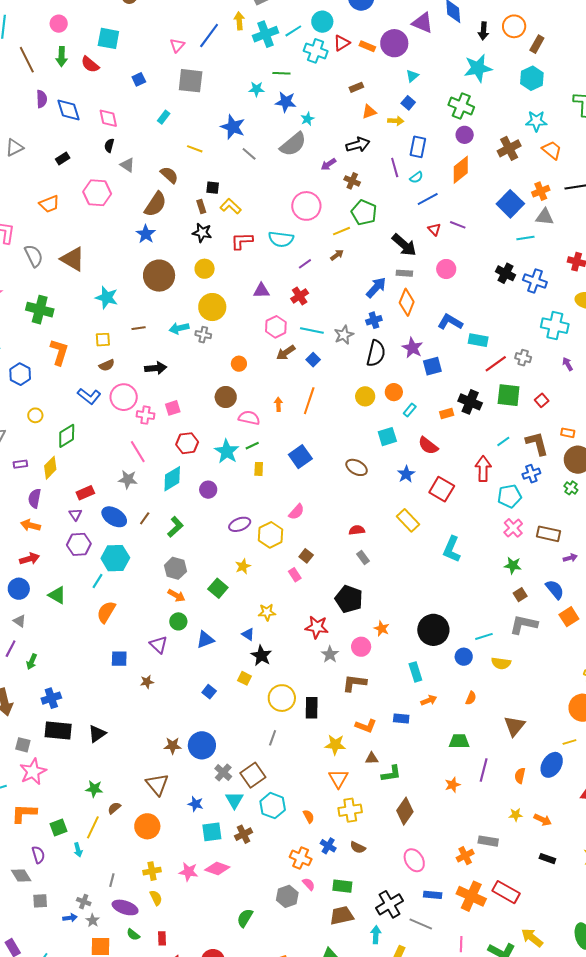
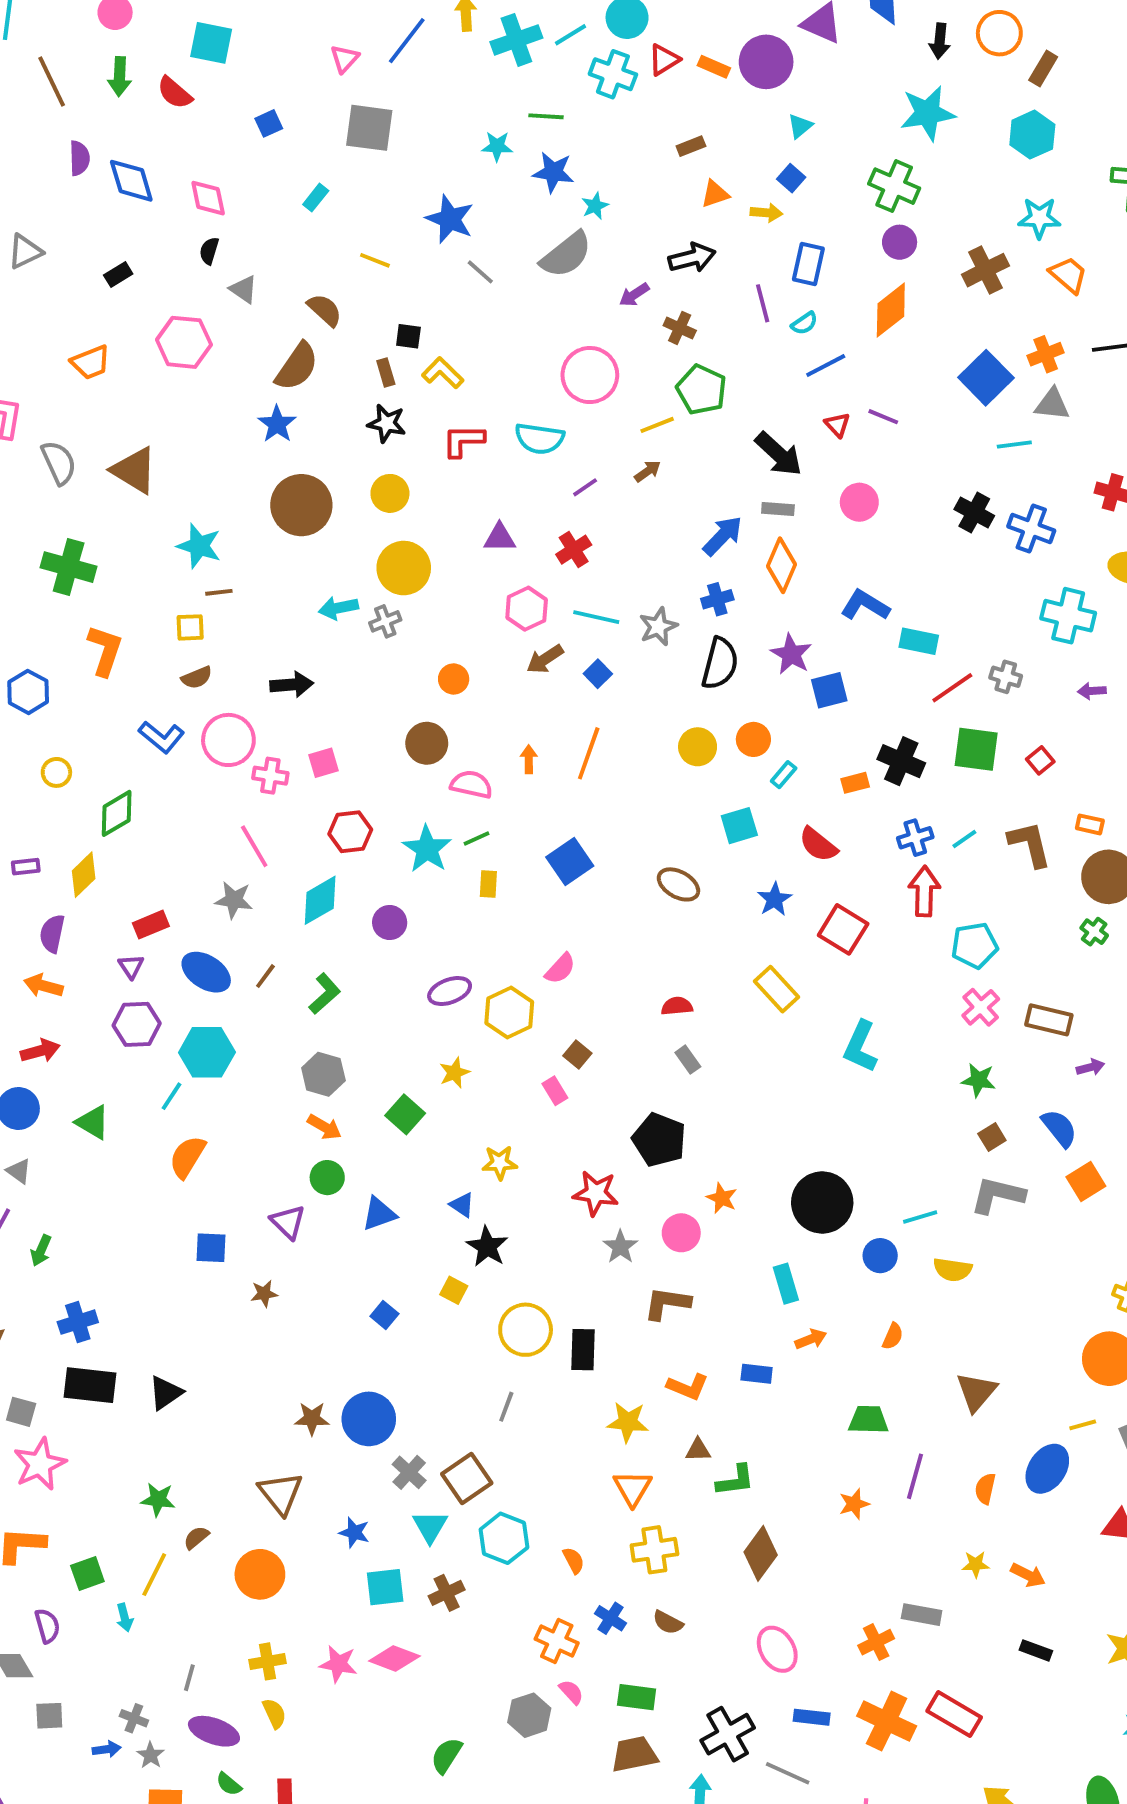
brown line: (139, 328) -> (219, 592), moved
gray cross: (203, 335) -> (385, 621), turned -35
purple arrow: (568, 364) -> (1092, 691), turned -64
blue cross: (531, 474) -> (915, 838), moved

